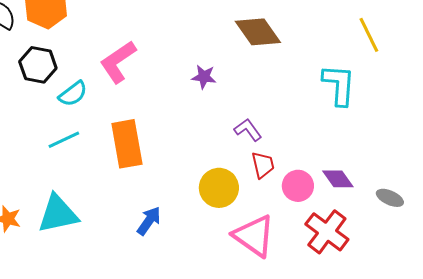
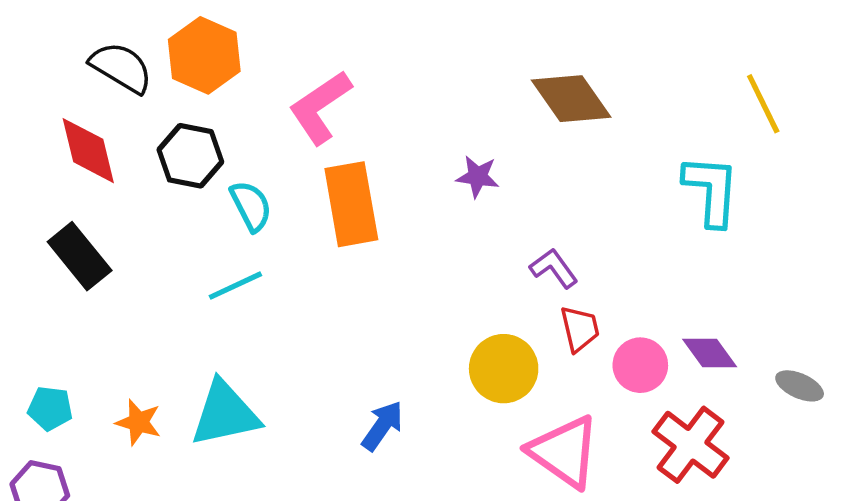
pink L-shape: (118, 62) -> (320, 107), moved
cyan semicircle: (73, 94) -> (251, 206), turned -80
orange rectangle: (127, 144) -> (351, 204), moved

